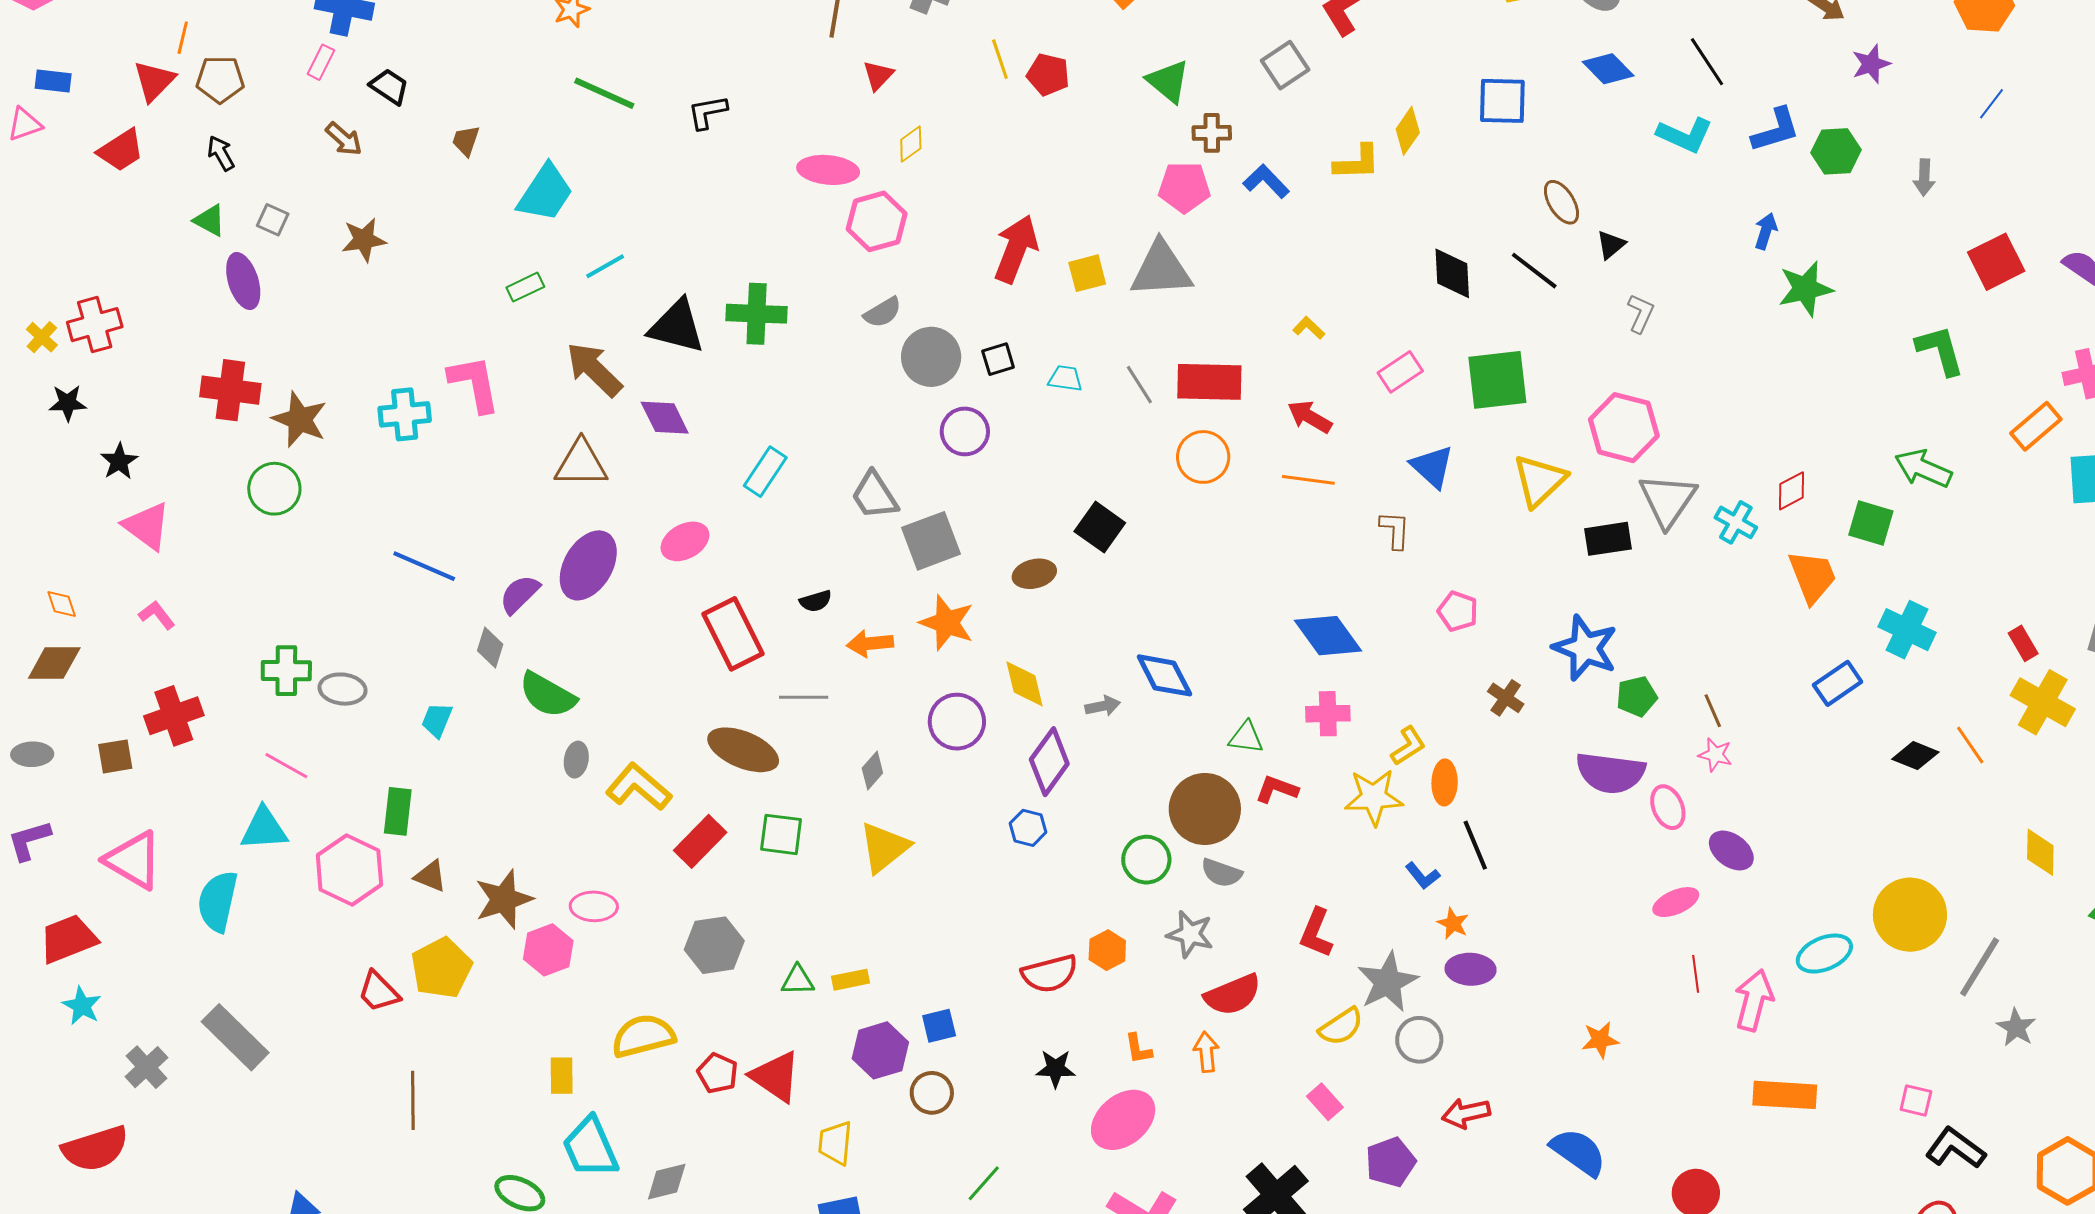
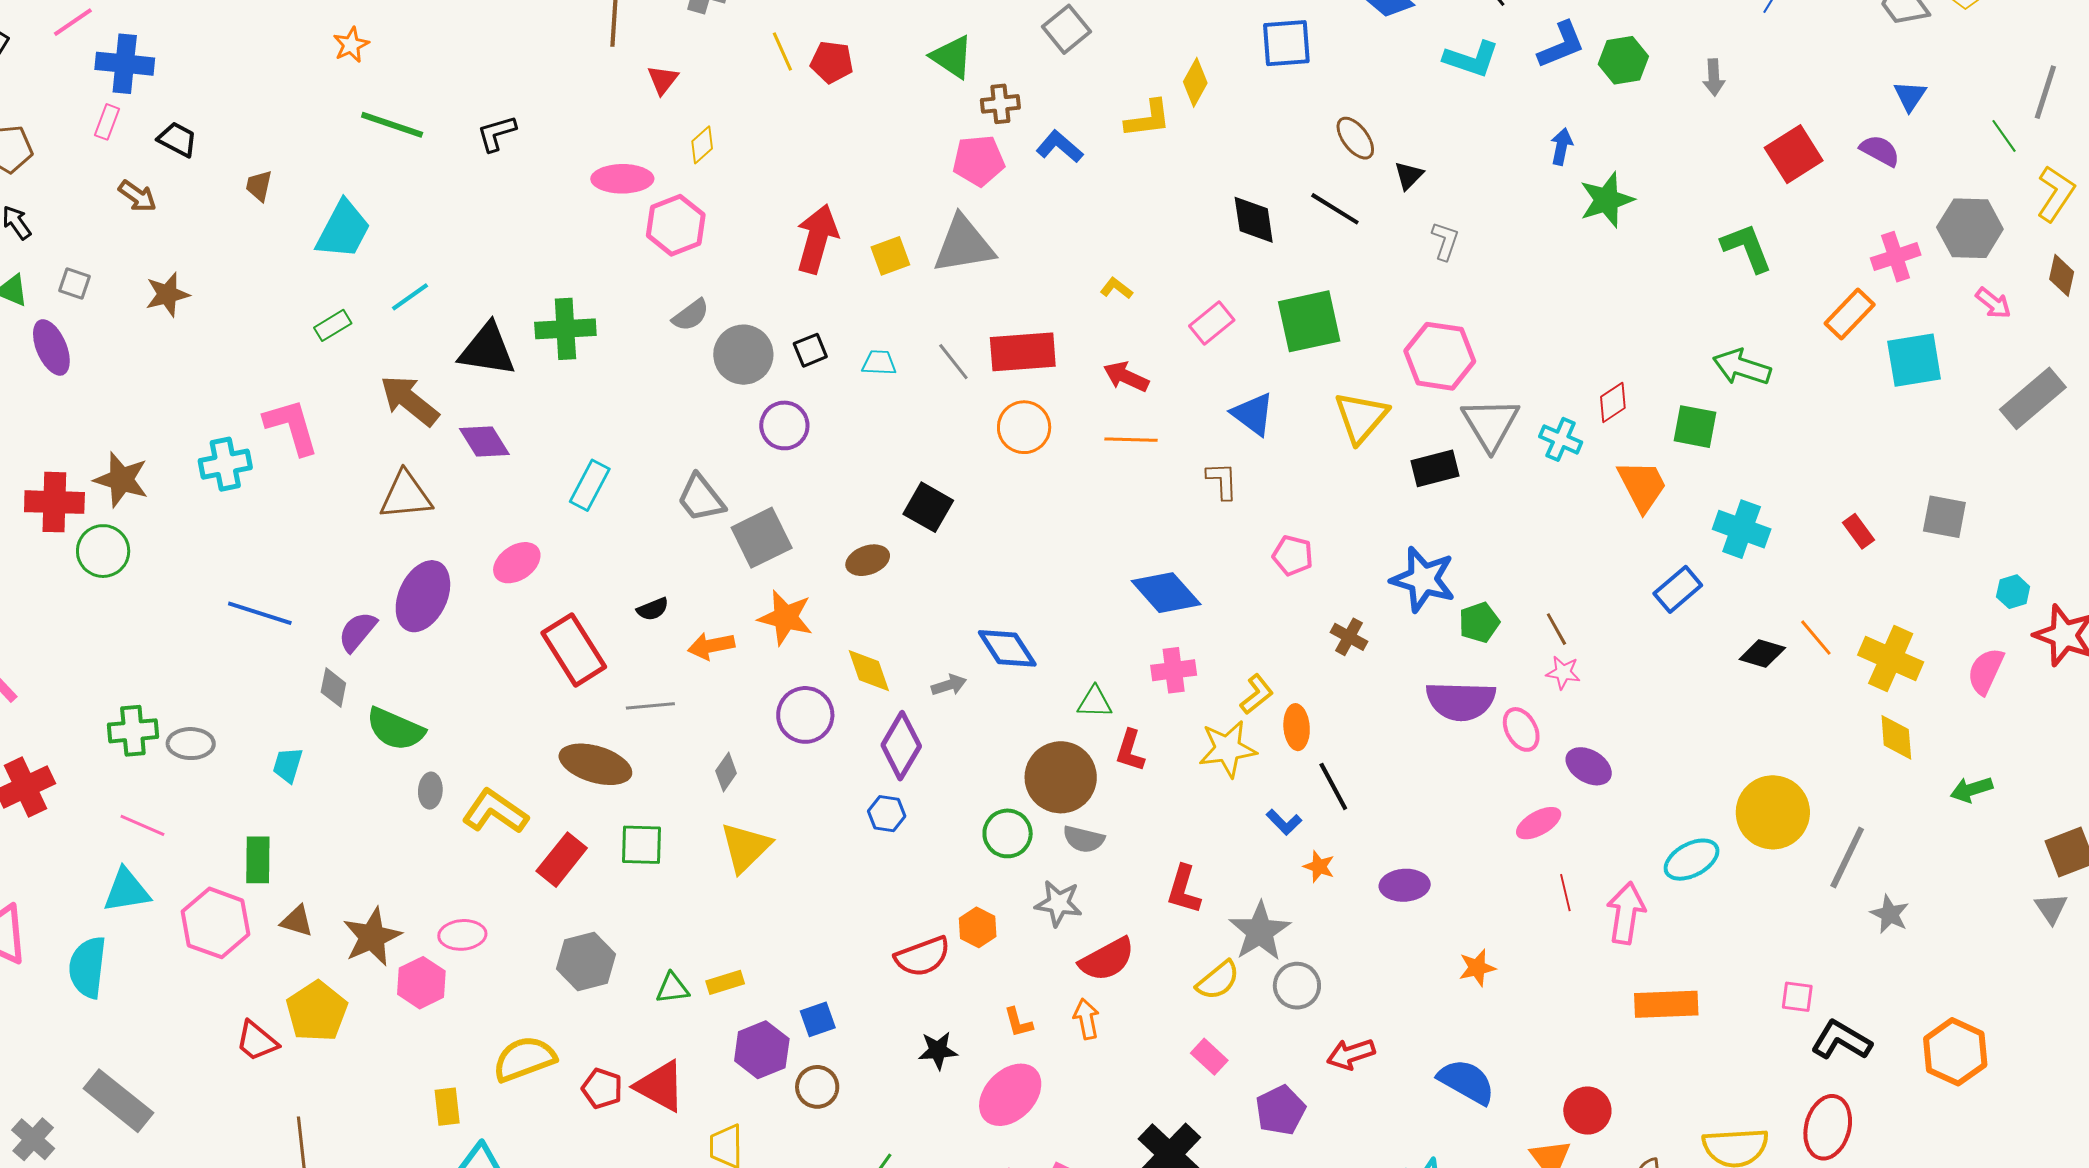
red cross: (230, 390) -> (54, 502), moved
yellow cross: (2043, 702) -> (1891, 659), moved
red L-shape: (1277, 789) -> (1130, 751), turned -87
purple ellipse: (1471, 969) -> (1405, 885), moved

